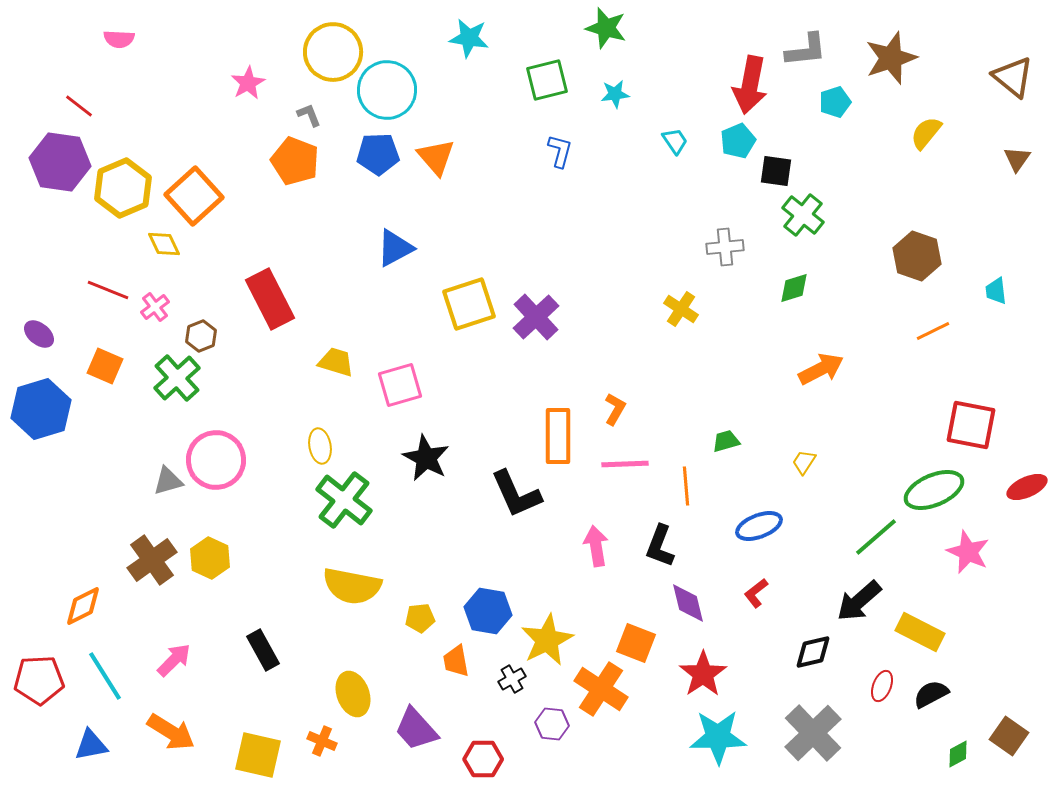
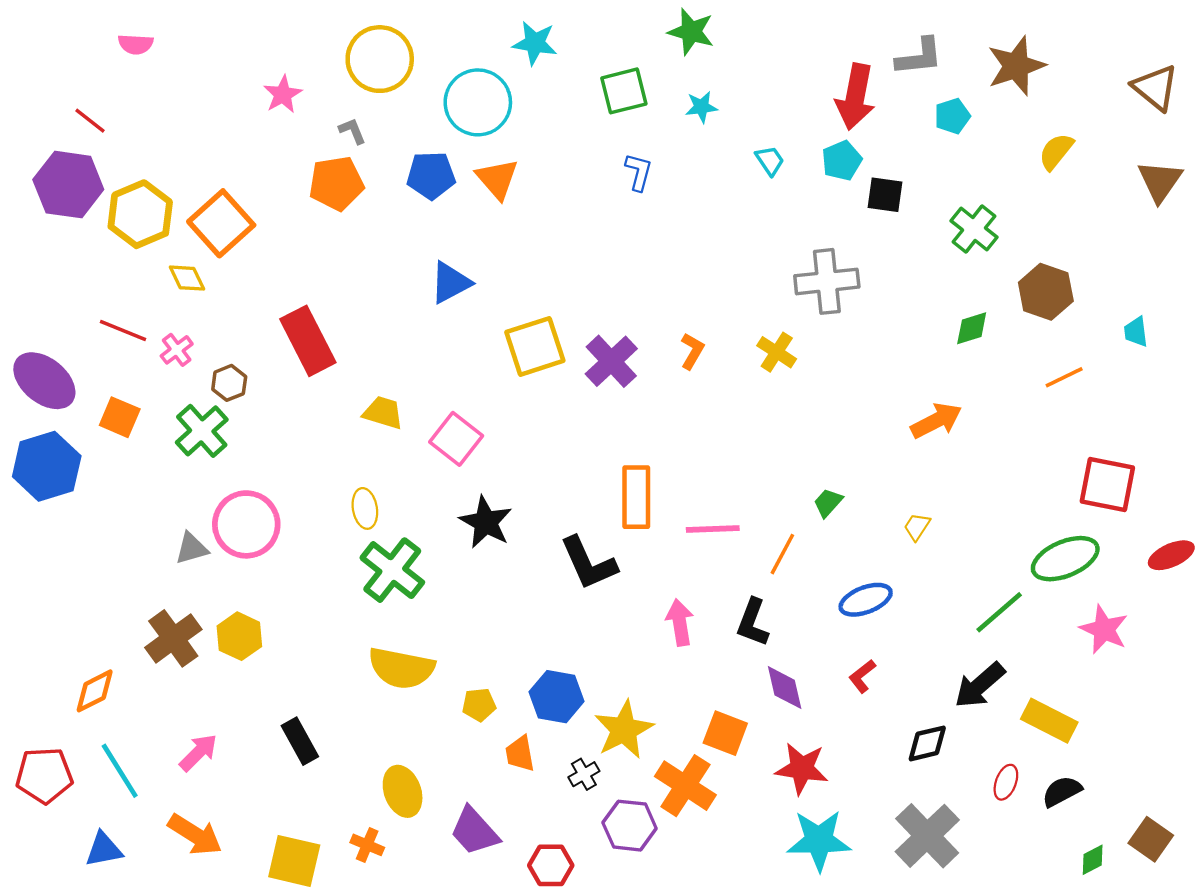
cyan circle: (387, 90) -> (478, 102), moved
brown triangle: (1017, 159) -> (1160, 181), size x1.5
orange pentagon: (295, 161) -> (336, 183), turned -30
green cross: (803, 215) -> (974, 229), moved
gray cross: (725, 247) -> (827, 281), size x1.5
green diamond: (794, 288) -> (972, 328), moved
purple ellipse: (39, 334) -> (44, 381), size x1.8
pink square: (400, 385) -> (456, 439), turned -36
orange L-shape: (615, 409) -> (692, 351), moved
green trapezoid: (726, 441) -> (828, 503), turned -32
orange line: (686, 486) -> (782, 554), turned 33
red star: (703, 674) -> (802, 769), turned -30
purple hexagon: (552, 724) -> (630, 826), size x1.4

